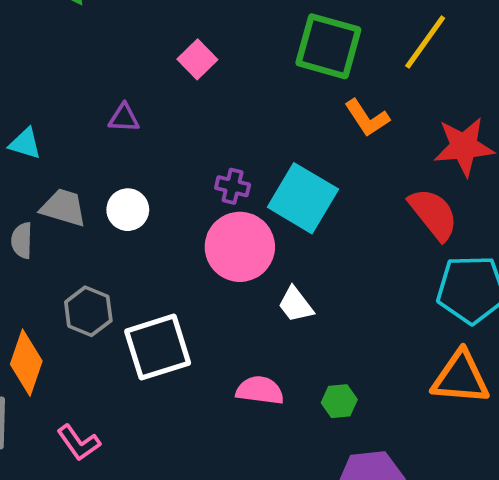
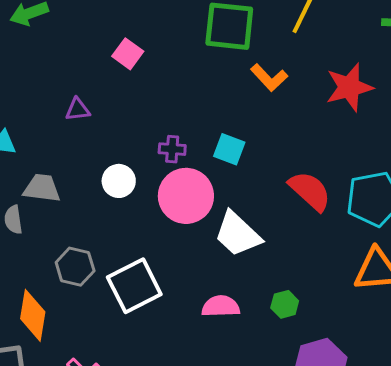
cyan square: (303, 198) -> (229, 149), size x0.6
white circle: (128, 210) -> (119, 181), moved
red semicircle: (433, 214) -> (310, 191), moved
white trapezoid: (296, 305) -> (238, 234), size x1.6

